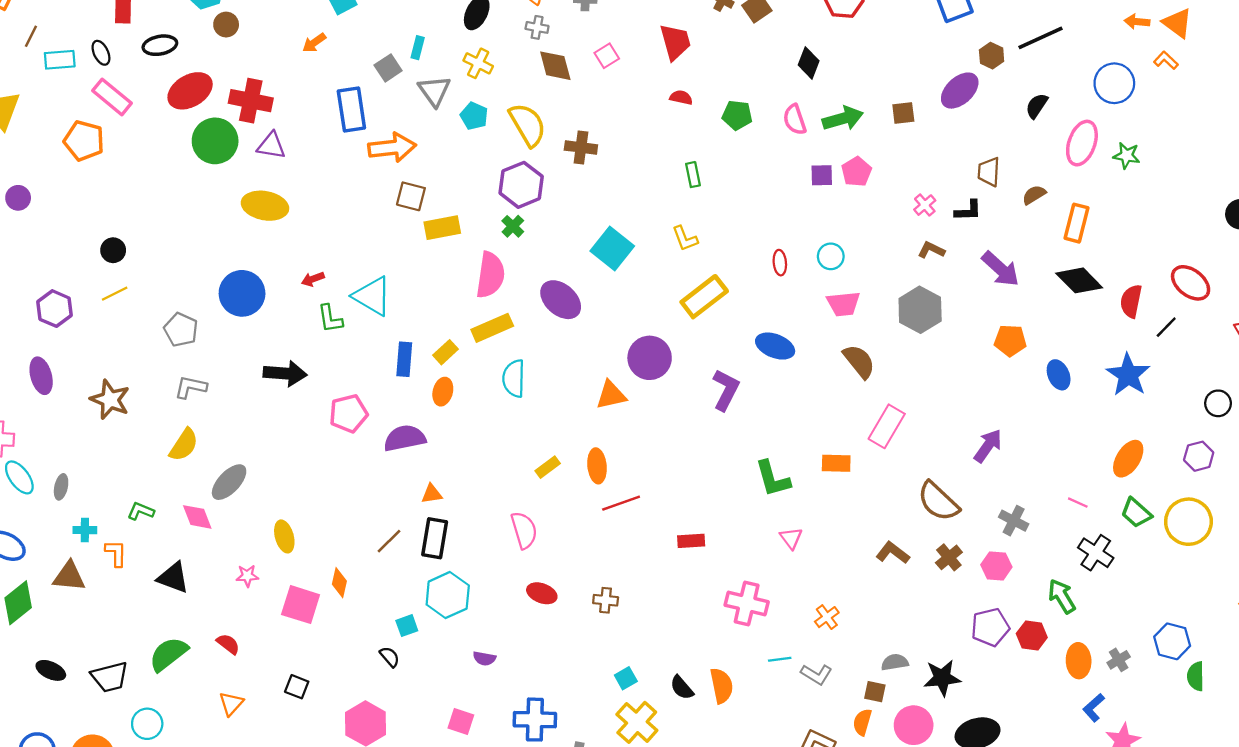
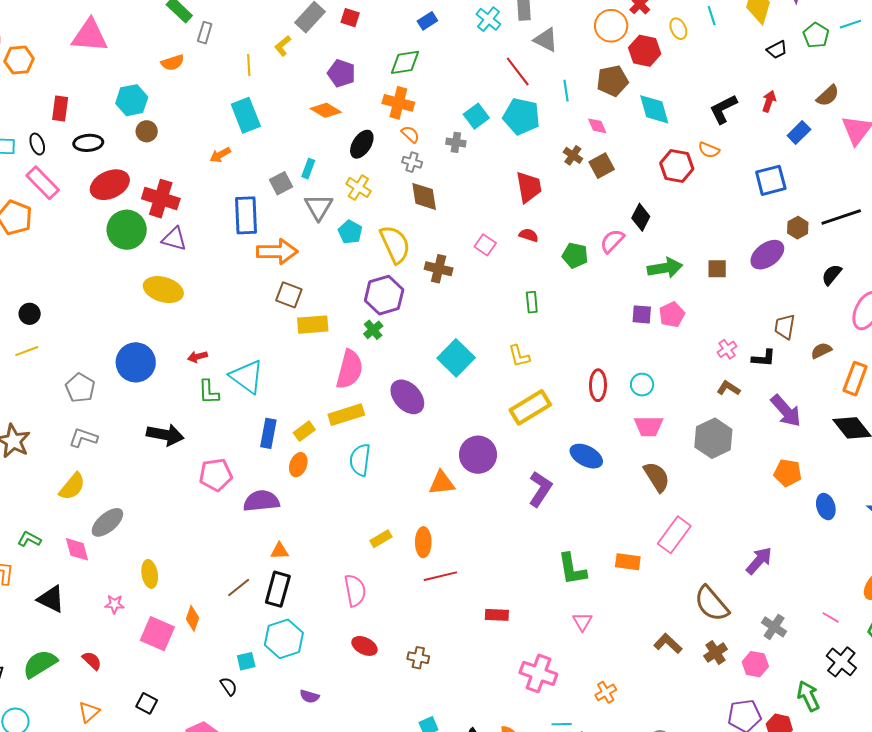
pink square: (607, 56) -> (485, 245), moved, turned -30
pink semicircle: (795, 120) -> (612, 241), moved, turned 56
red ellipse: (780, 263) -> (598, 385), size x1.4

